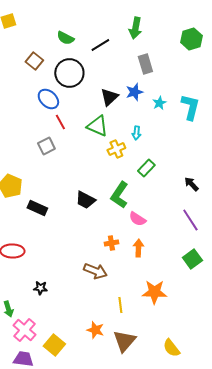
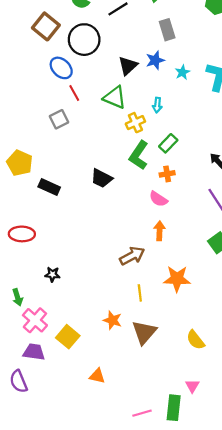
brown square: (34, 61) -> (46, 26), size x1.4
green L-shape: (119, 195) -> (139, 155), moved
orange cross: (111, 243) -> (167, 174), moved
brown arrow: (95, 271) -> (132, 256), moved, turned -50

